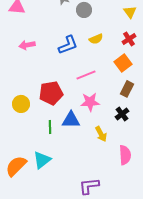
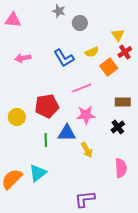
yellow triangle: (130, 12) -> (118, 35), moved
blue L-shape: (68, 45) -> (64, 58), turned 80
orange square: (123, 63) -> (109, 67), moved
brown rectangle: (127, 89) -> (123, 102), turned 63
yellow arrow: (101, 134) -> (87, 150), moved

